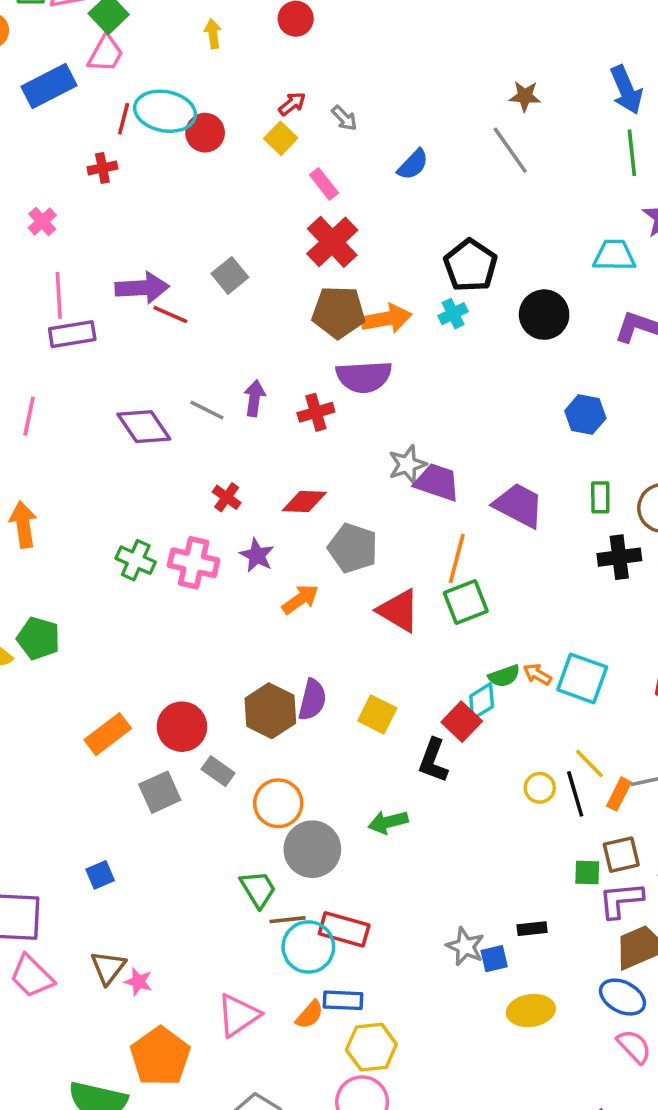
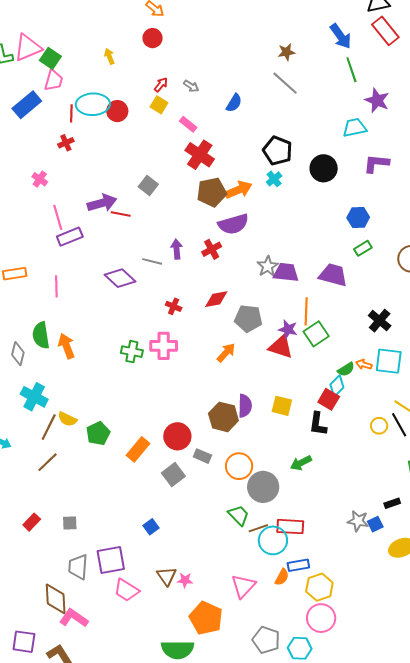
green rectangle: (600, 497) -> (363, 248), moved, turned 72
purple star: (257, 555) -> (288, 329), moved
black cross: (619, 557) -> (380, 321), moved, turned -30
green pentagon: (38, 638) -> (98, 433), moved, turned -30

